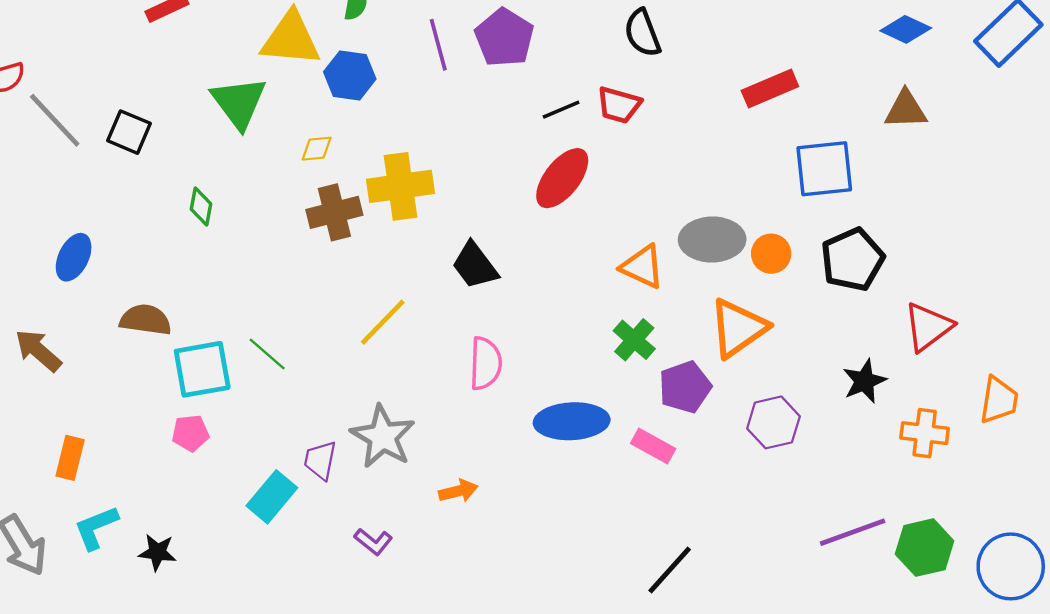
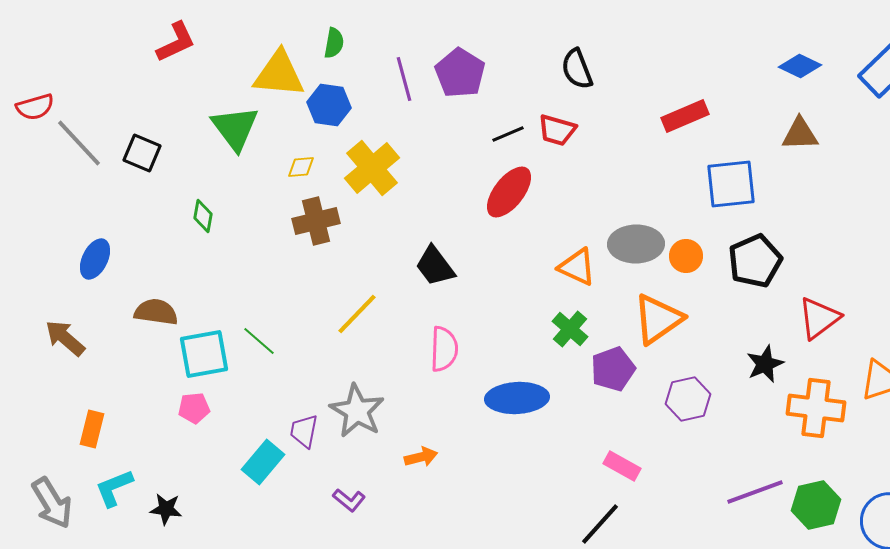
yellow cross: (401, 186) -> (372, 168), moved, turned -32
orange cross: (925, 433) -> (816, 408), size x1.4
pink rectangle: (653, 446) -> (622, 466), moved

